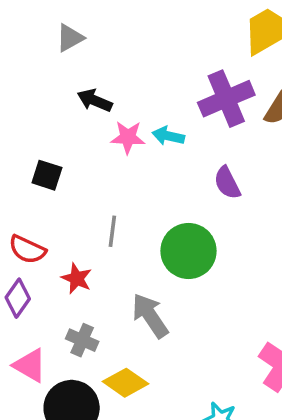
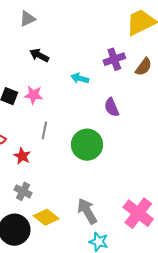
purple cross: (226, 99) -> (114, 59), size x0.7
pink star: (128, 137) -> (34, 95), moved
gray arrow: (150, 316) -> (87, 211), moved

